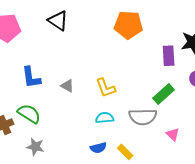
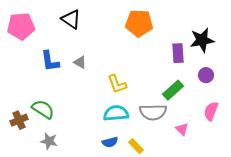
blue L-shape: (31, 77) -> (50, 61), moved
gray triangle: (67, 86) -> (80, 62), moved
cyan semicircle: (105, 118) -> (116, 113), size x1.4

